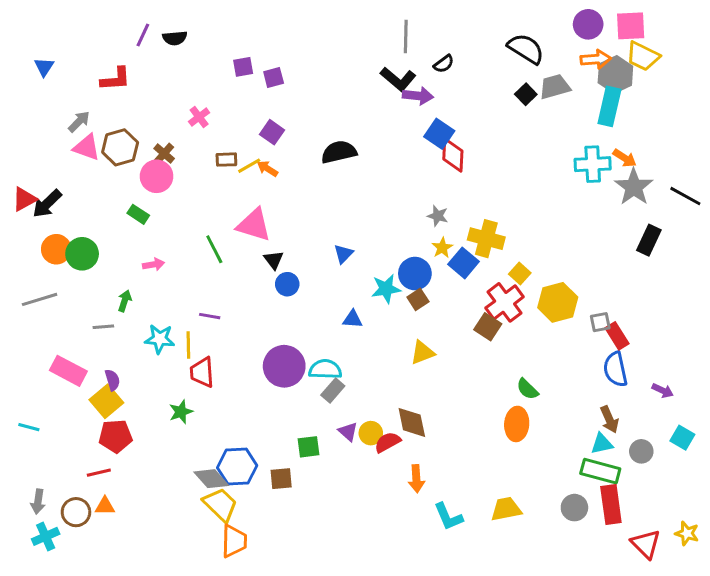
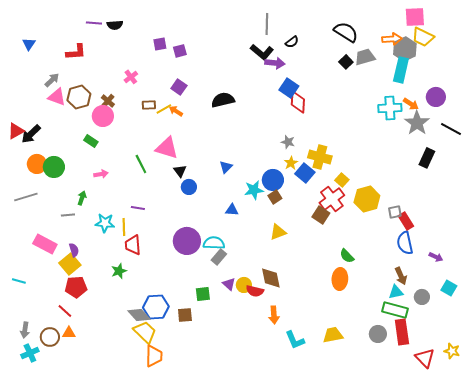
purple circle: (588, 24) -> (436, 97), moved
purple line: (143, 35) -> (94, 23), turned 70
red semicircle: (388, 442) -> (255, 291), turned -138
red line: (99, 473) -> (65, 311), turned 56

